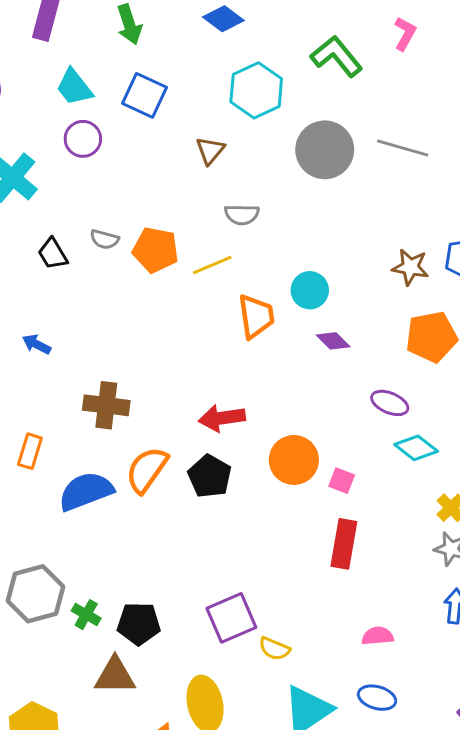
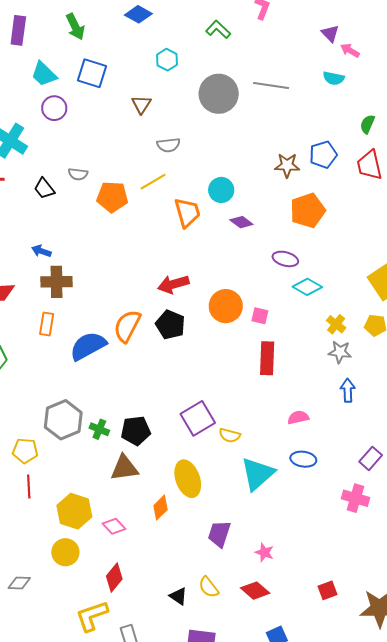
green L-shape: (337, 56) -> (218, 29), size x0.7
cyan hexagon: (256, 90) -> (167, 60), size x0.6
orange pentagon: (156, 250) -> (112, 197), moved
brown cross: (106, 405) -> (57, 282), moved

